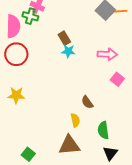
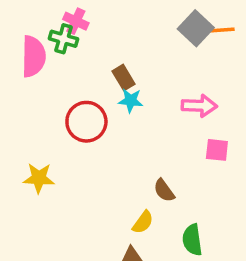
red circle: (16, 54) -> (86, 122), moved
pink square: (117, 79) -> (217, 150), turned -32
yellow semicircle: (75, 120) -> (143, 222), turned 48

